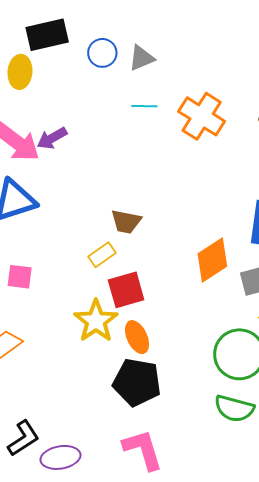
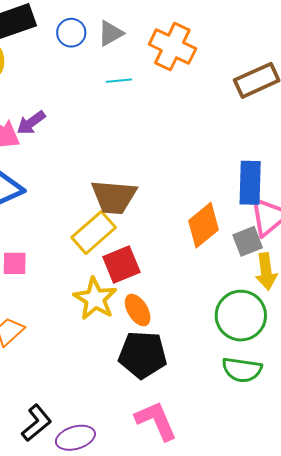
orange cross: (202, 116) -> (172, 46), moved
brown trapezoid: (126, 222) -> (114, 197), size x1.5
yellow rectangle: (102, 255) -> (94, 232), size x1.6

